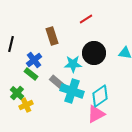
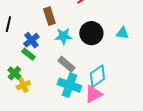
cyan star: (73, 64) -> (63, 36), moved
gray rectangle: (58, 83) -> (66, 64), moved
cyan cross: (72, 91) -> (69, 85), moved

